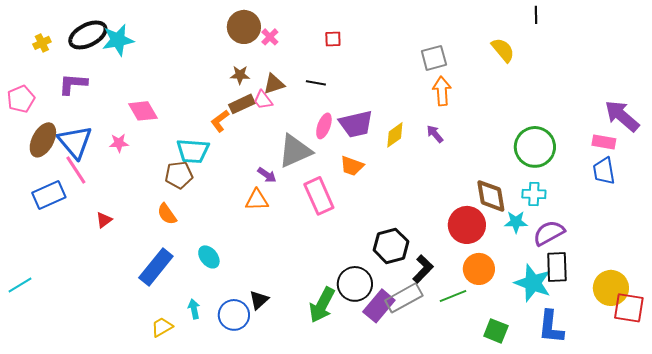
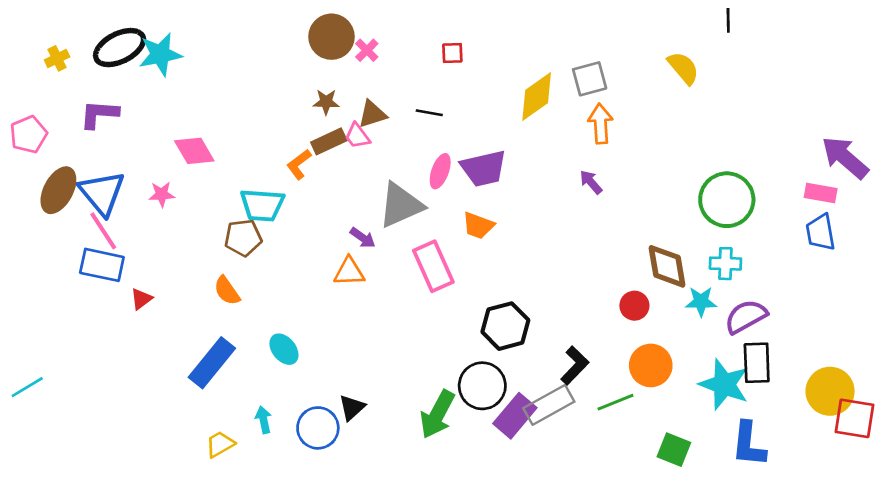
yellow diamond: (395, 135) -> (537, 96), moved, size x1.4
blue rectangle: (49, 195) -> (102, 265), moved, turned 36
red circle: (467, 225) -> (634, 306), size x0.6
black hexagon: (391, 246) -> (505, 326), moved

